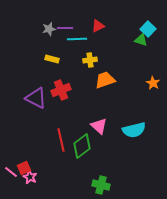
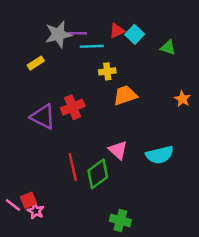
gray star: (49, 29) -> (58, 34), size x1.6
cyan square: (148, 29) -> (135, 34), moved
yellow rectangle: (52, 59) -> (36, 63), moved, turned -48

